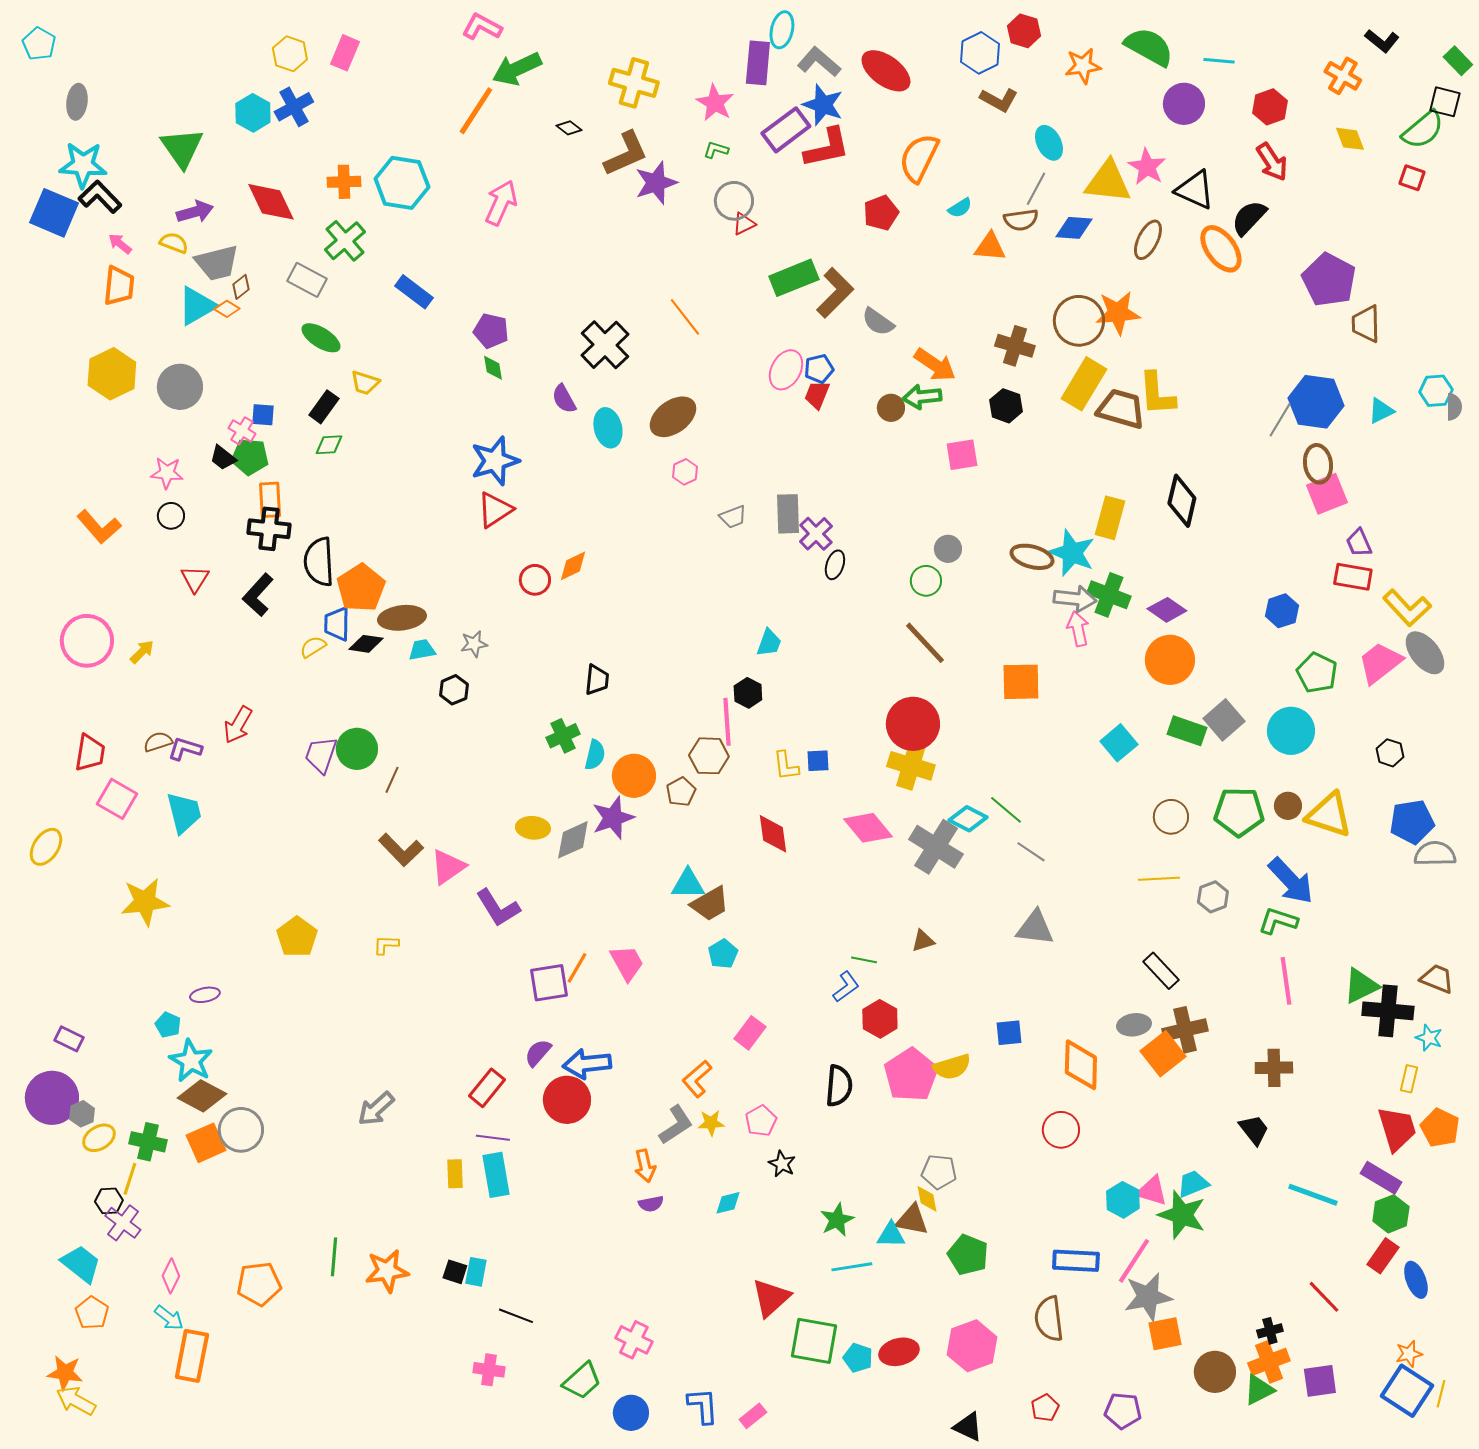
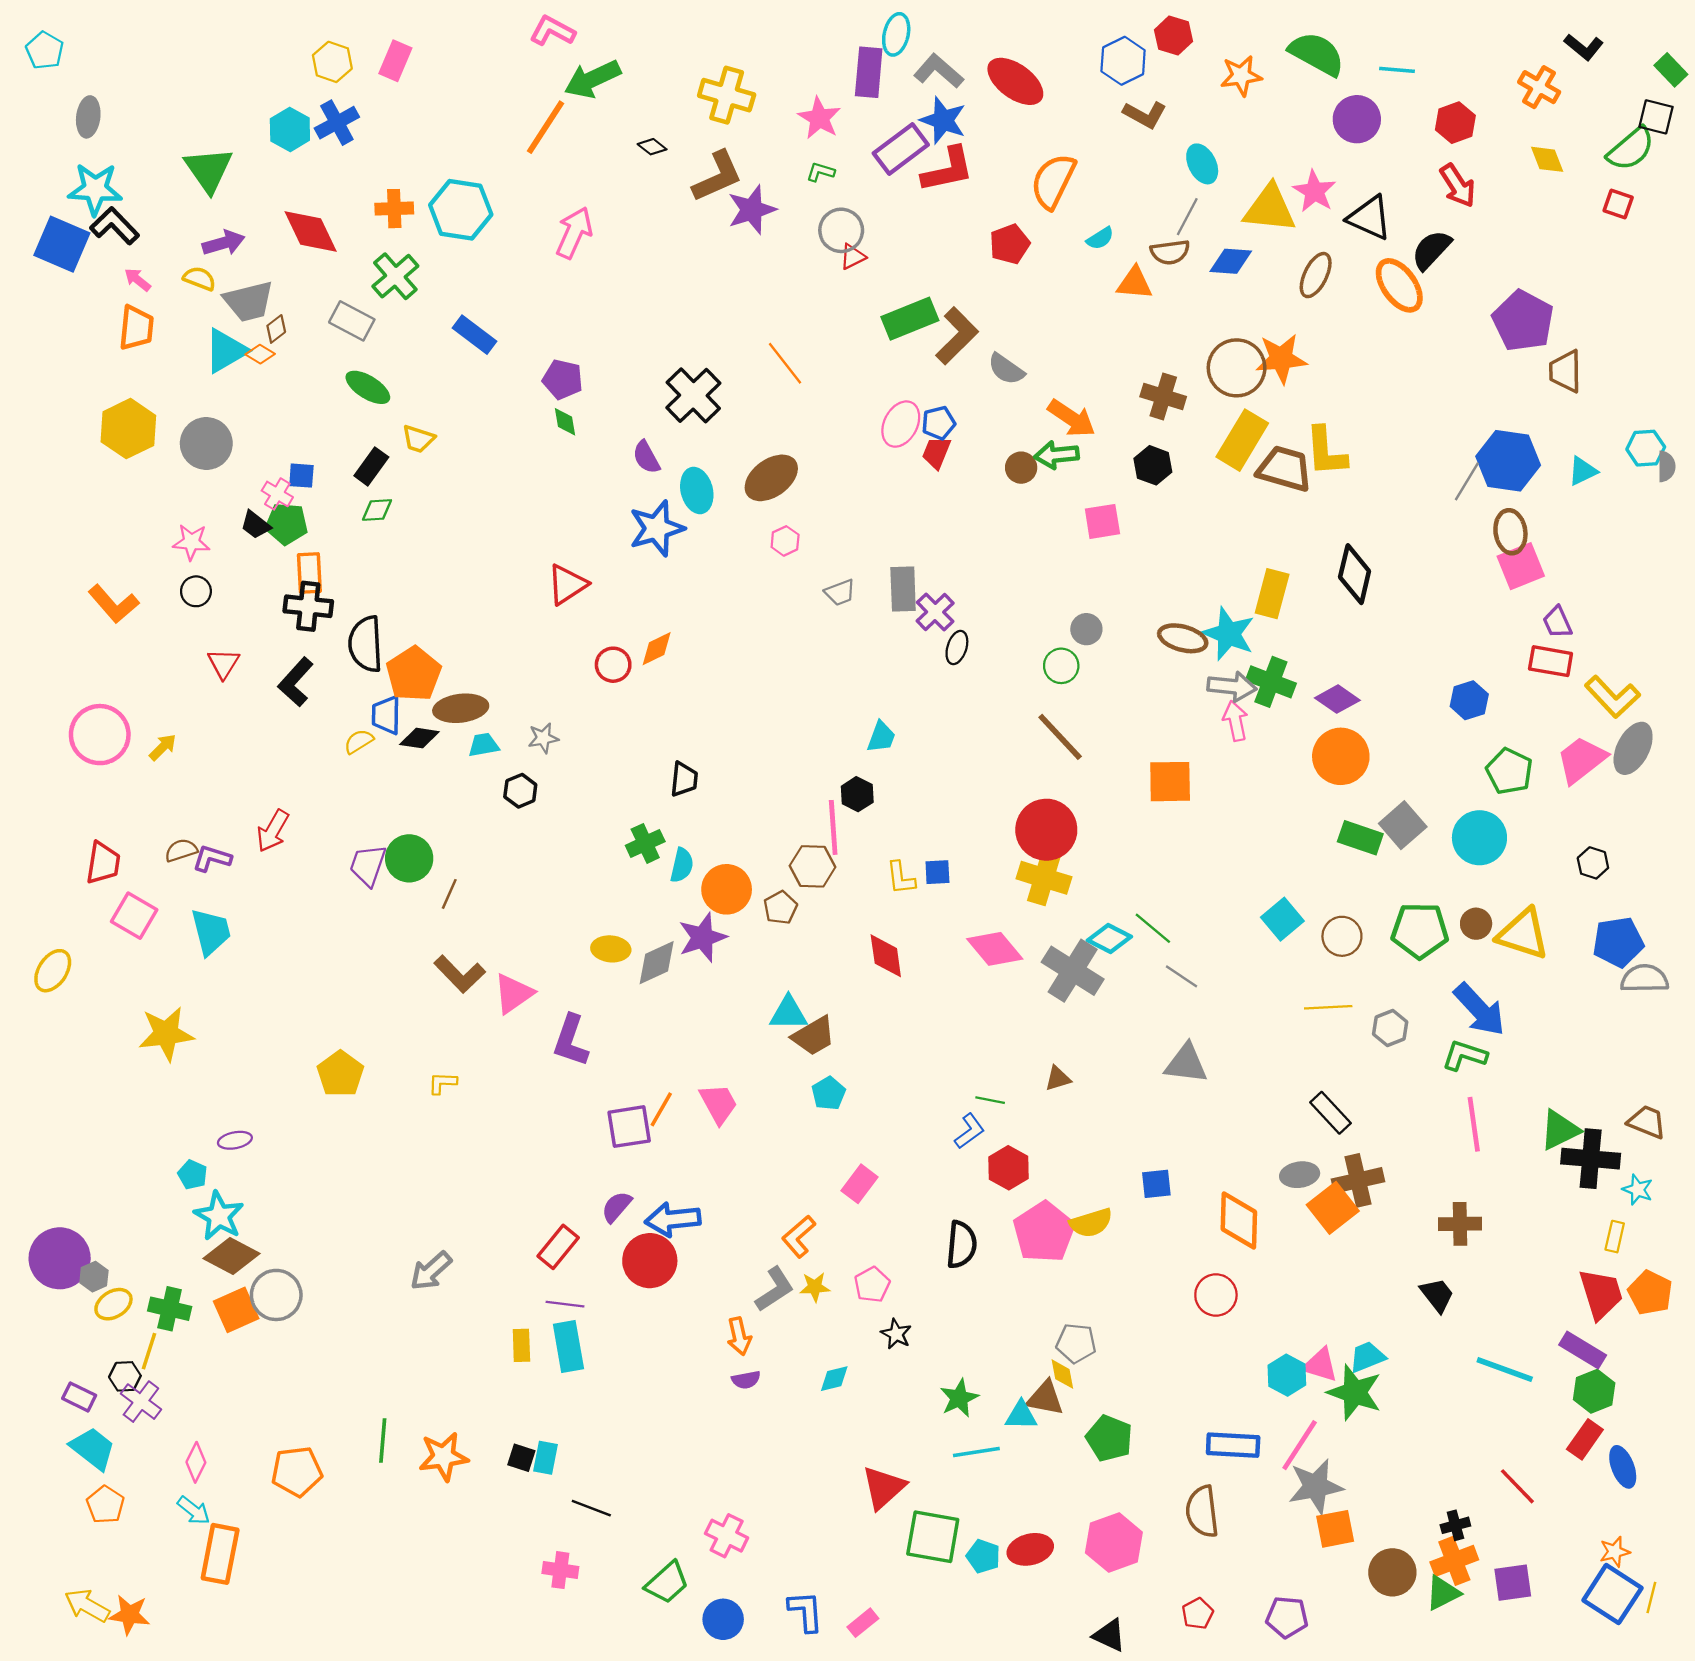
blue star: (495, 461) -> (657, 528), moved
gray ellipse: (1425, 653) -> (1633, 748), turned 66
cyan square: (1119, 743) -> (1282, 919), moved
purple L-shape: (498, 908) -> (571, 1041), turned 51
purple rectangle: (69, 1039) -> (79, 1397), moved
orange star: (65, 1373) -> (129, 1615), moved

